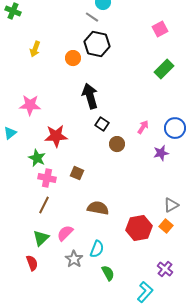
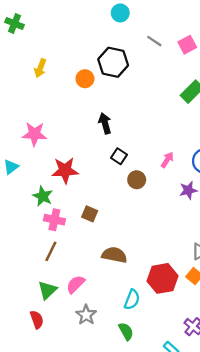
gray line: (92, 17) -> (154, 41), moved
black arrow: (90, 96) -> (105, 123), size x0.7
cyan semicircle: (97, 249) -> (132, 300), moved

